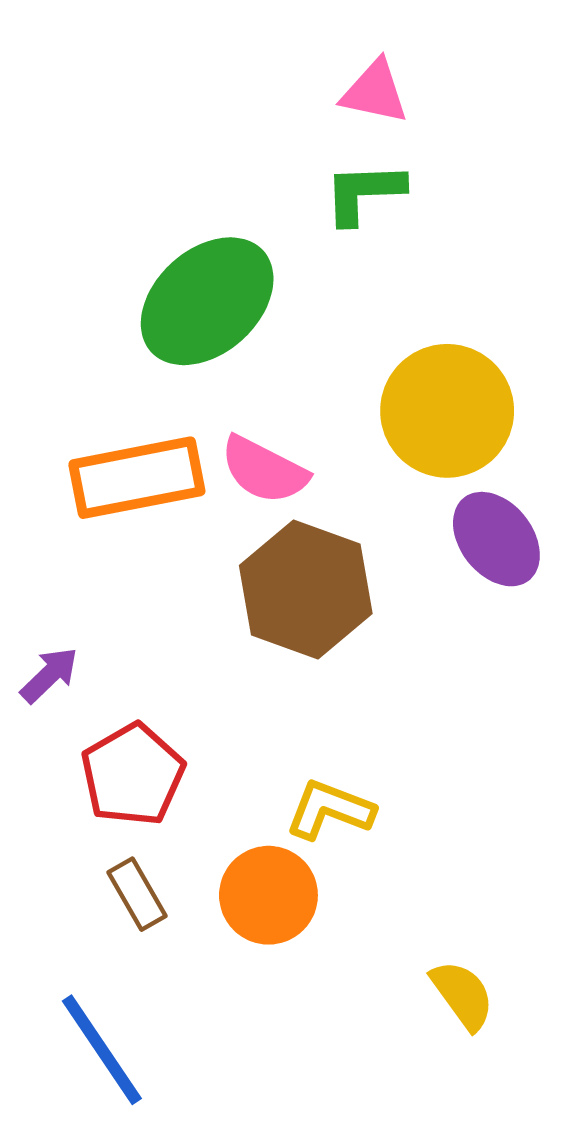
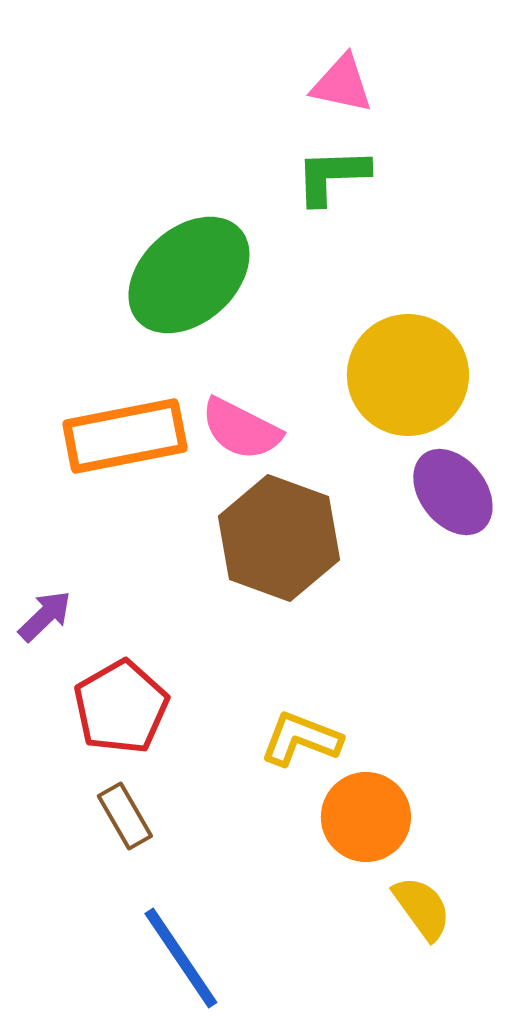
orange circle: (268, 895) -> (366, 817), moved
blue line: (102, 1050) -> (181, 958), moved

